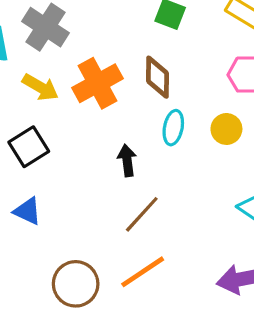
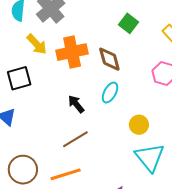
brown diamond: (157, 77) -> (109, 59), turned -32
yellow circle: (226, 129) -> (139, 125), moved
black arrow: (127, 160) -> (76, 104), turned -48

